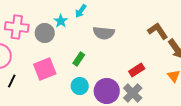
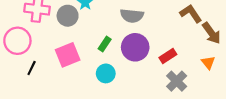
purple circle: (107, 91) -> (135, 47), moved
gray cross: (133, 93) -> (177, 81), moved

